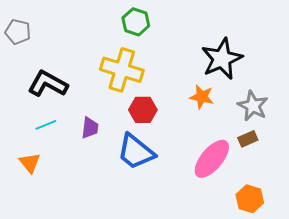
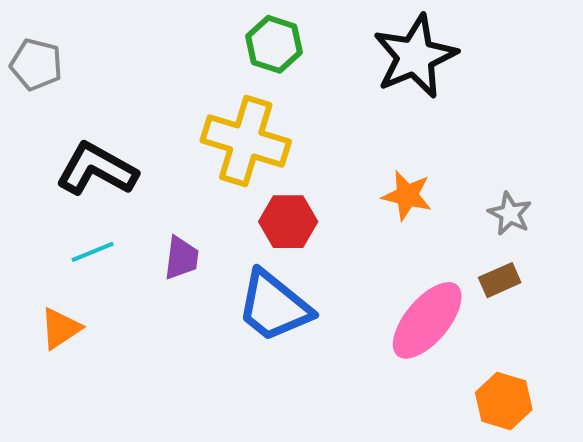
black star: (222, 59) -> (415, 56), moved
gray star: (253, 106) -> (510, 214), size x0.7
orange triangle: (30, 163) -> (60, 328), turned 35

